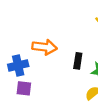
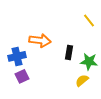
purple square: (24, 88) -> (22, 76), turned -32

